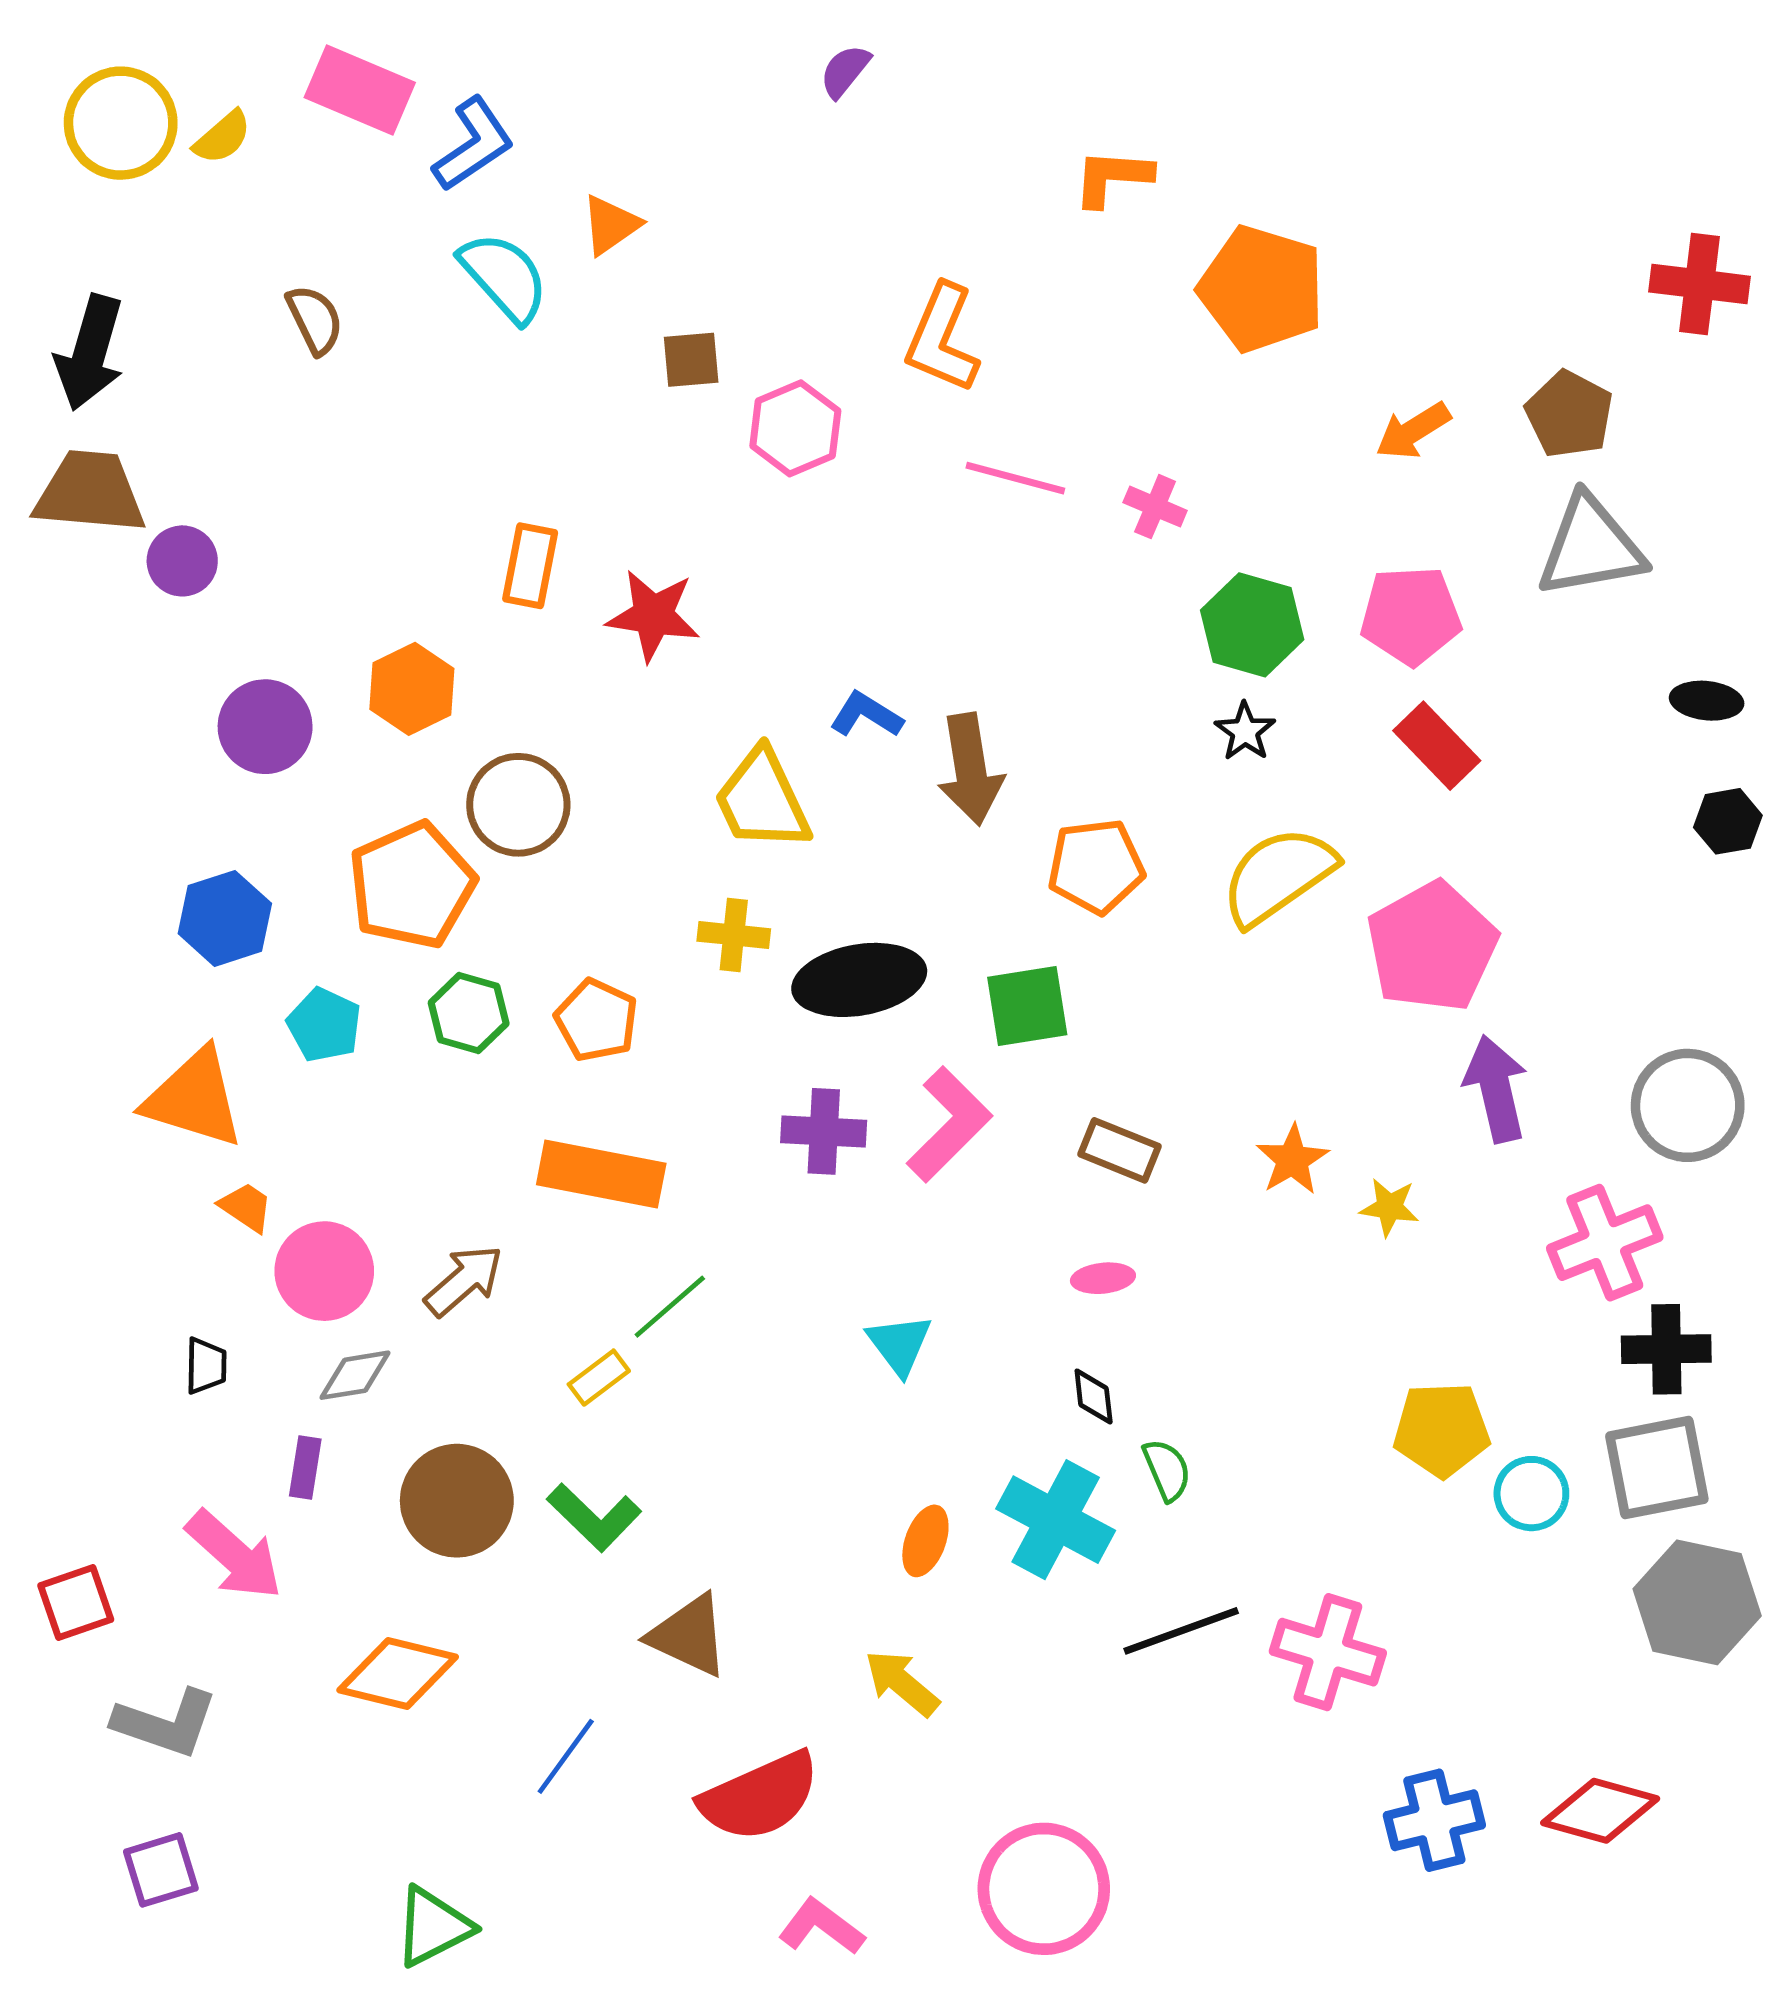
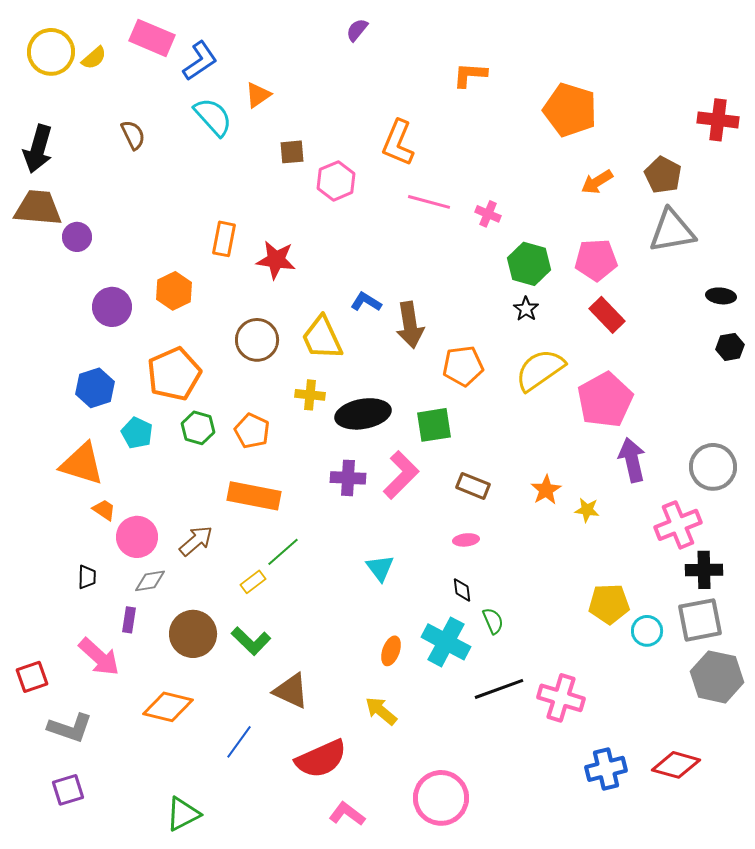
orange pentagon: (1262, 289) -> (570, 110), moved
brown circle: (518, 805) -> (257, 340), moved

